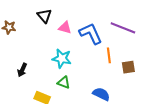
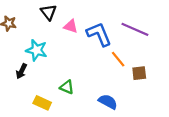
orange line: (109, 55) -> (118, 59), turned -35
cyan star: (62, 58) -> (37, 50), moved

